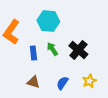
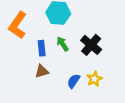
yellow star: (89, 81) -> (94, 79), moved
brown triangle: (33, 82) -> (42, 71), moved, turned -32

